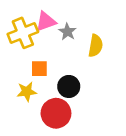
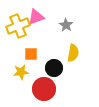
gray star: (67, 32) -> (66, 25), moved
yellow semicircle: (95, 46) -> (73, 53), moved

